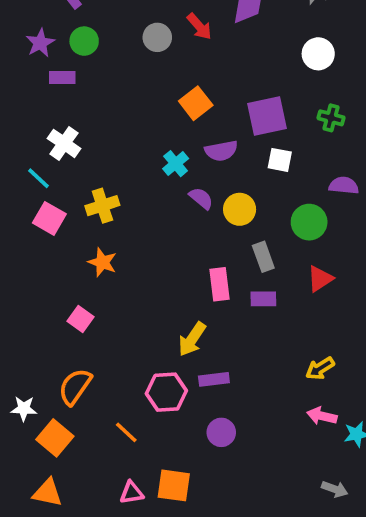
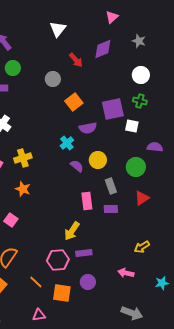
gray circle: (157, 37) -> (53, 79), moved
green cross: (331, 118) -> (140, 101), moved
white square: (280, 160) -> (132, 126), moved
cyan cross: (176, 164) -> (67, 143), moved
purple semicircle: (201, 198) -> (77, 166), moved
pink arrow: (322, 416) -> (126, 273), moved
orange square: (174, 485) -> (62, 293), moved
gray arrow: (335, 489) -> (132, 313), moved, size x1.5

